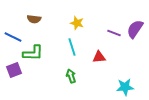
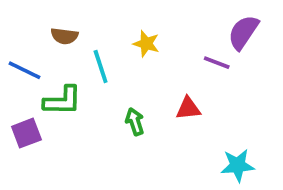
purple semicircle: (135, 29) -> (243, 32), moved
cyan line: (72, 47) -> (101, 66), moved
green arrow: (71, 76) -> (135, 122), moved

